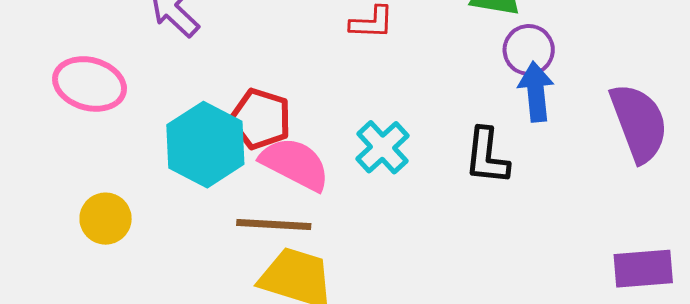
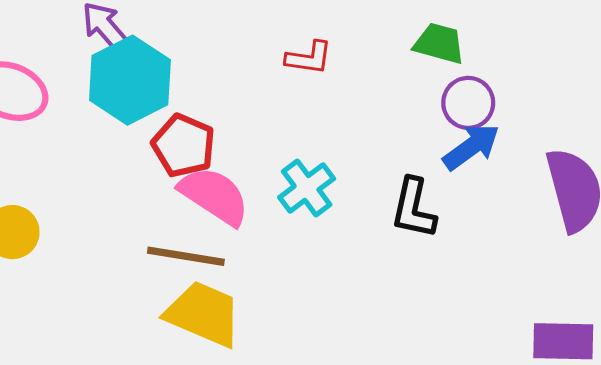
blue arrow: (536, 92) -> (471, 147), turned 54
cyan hexagon: (205, 145) -> (130, 80), moved

